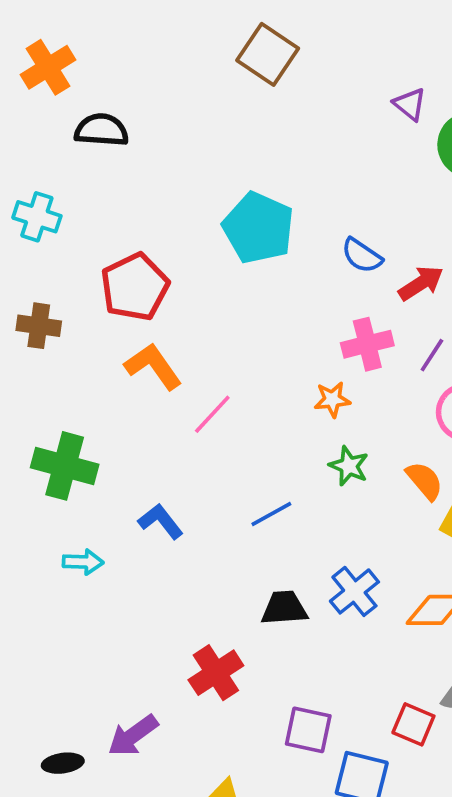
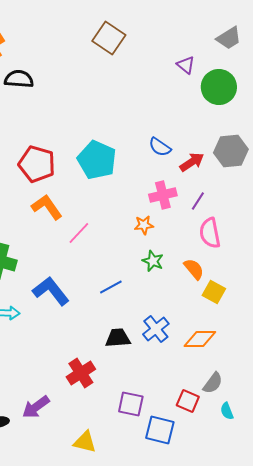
cyan pentagon: (258, 228) -> (97, 160), moved
red pentagon: (135, 287) -> (37, 164), turned -30
blue L-shape: (161, 521) -> (51, 291), size x1.5

